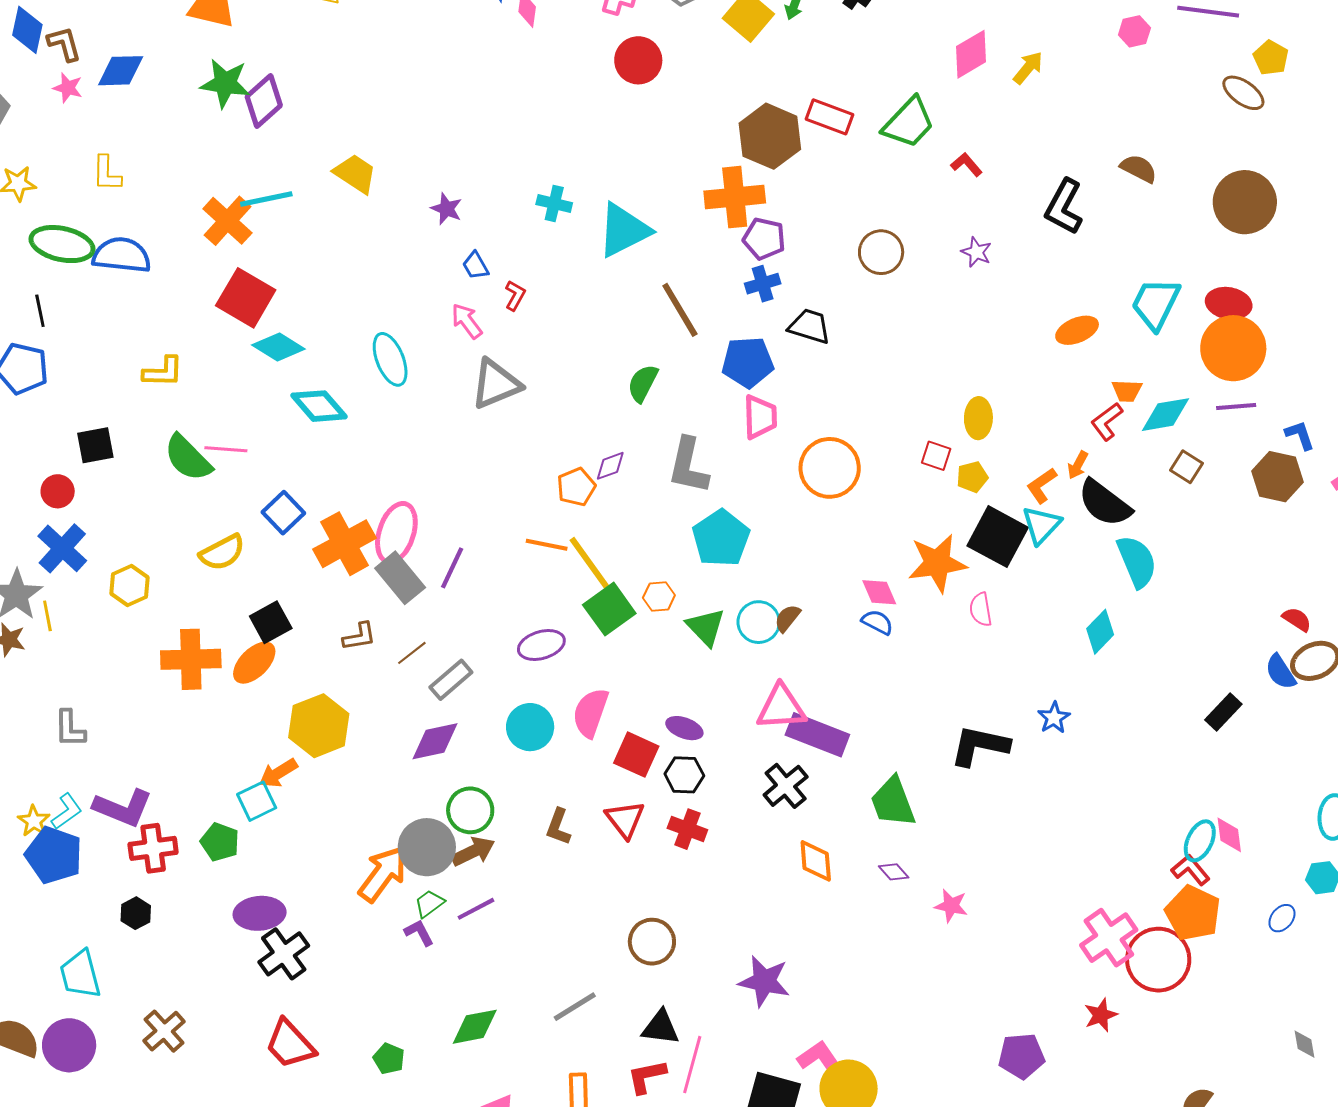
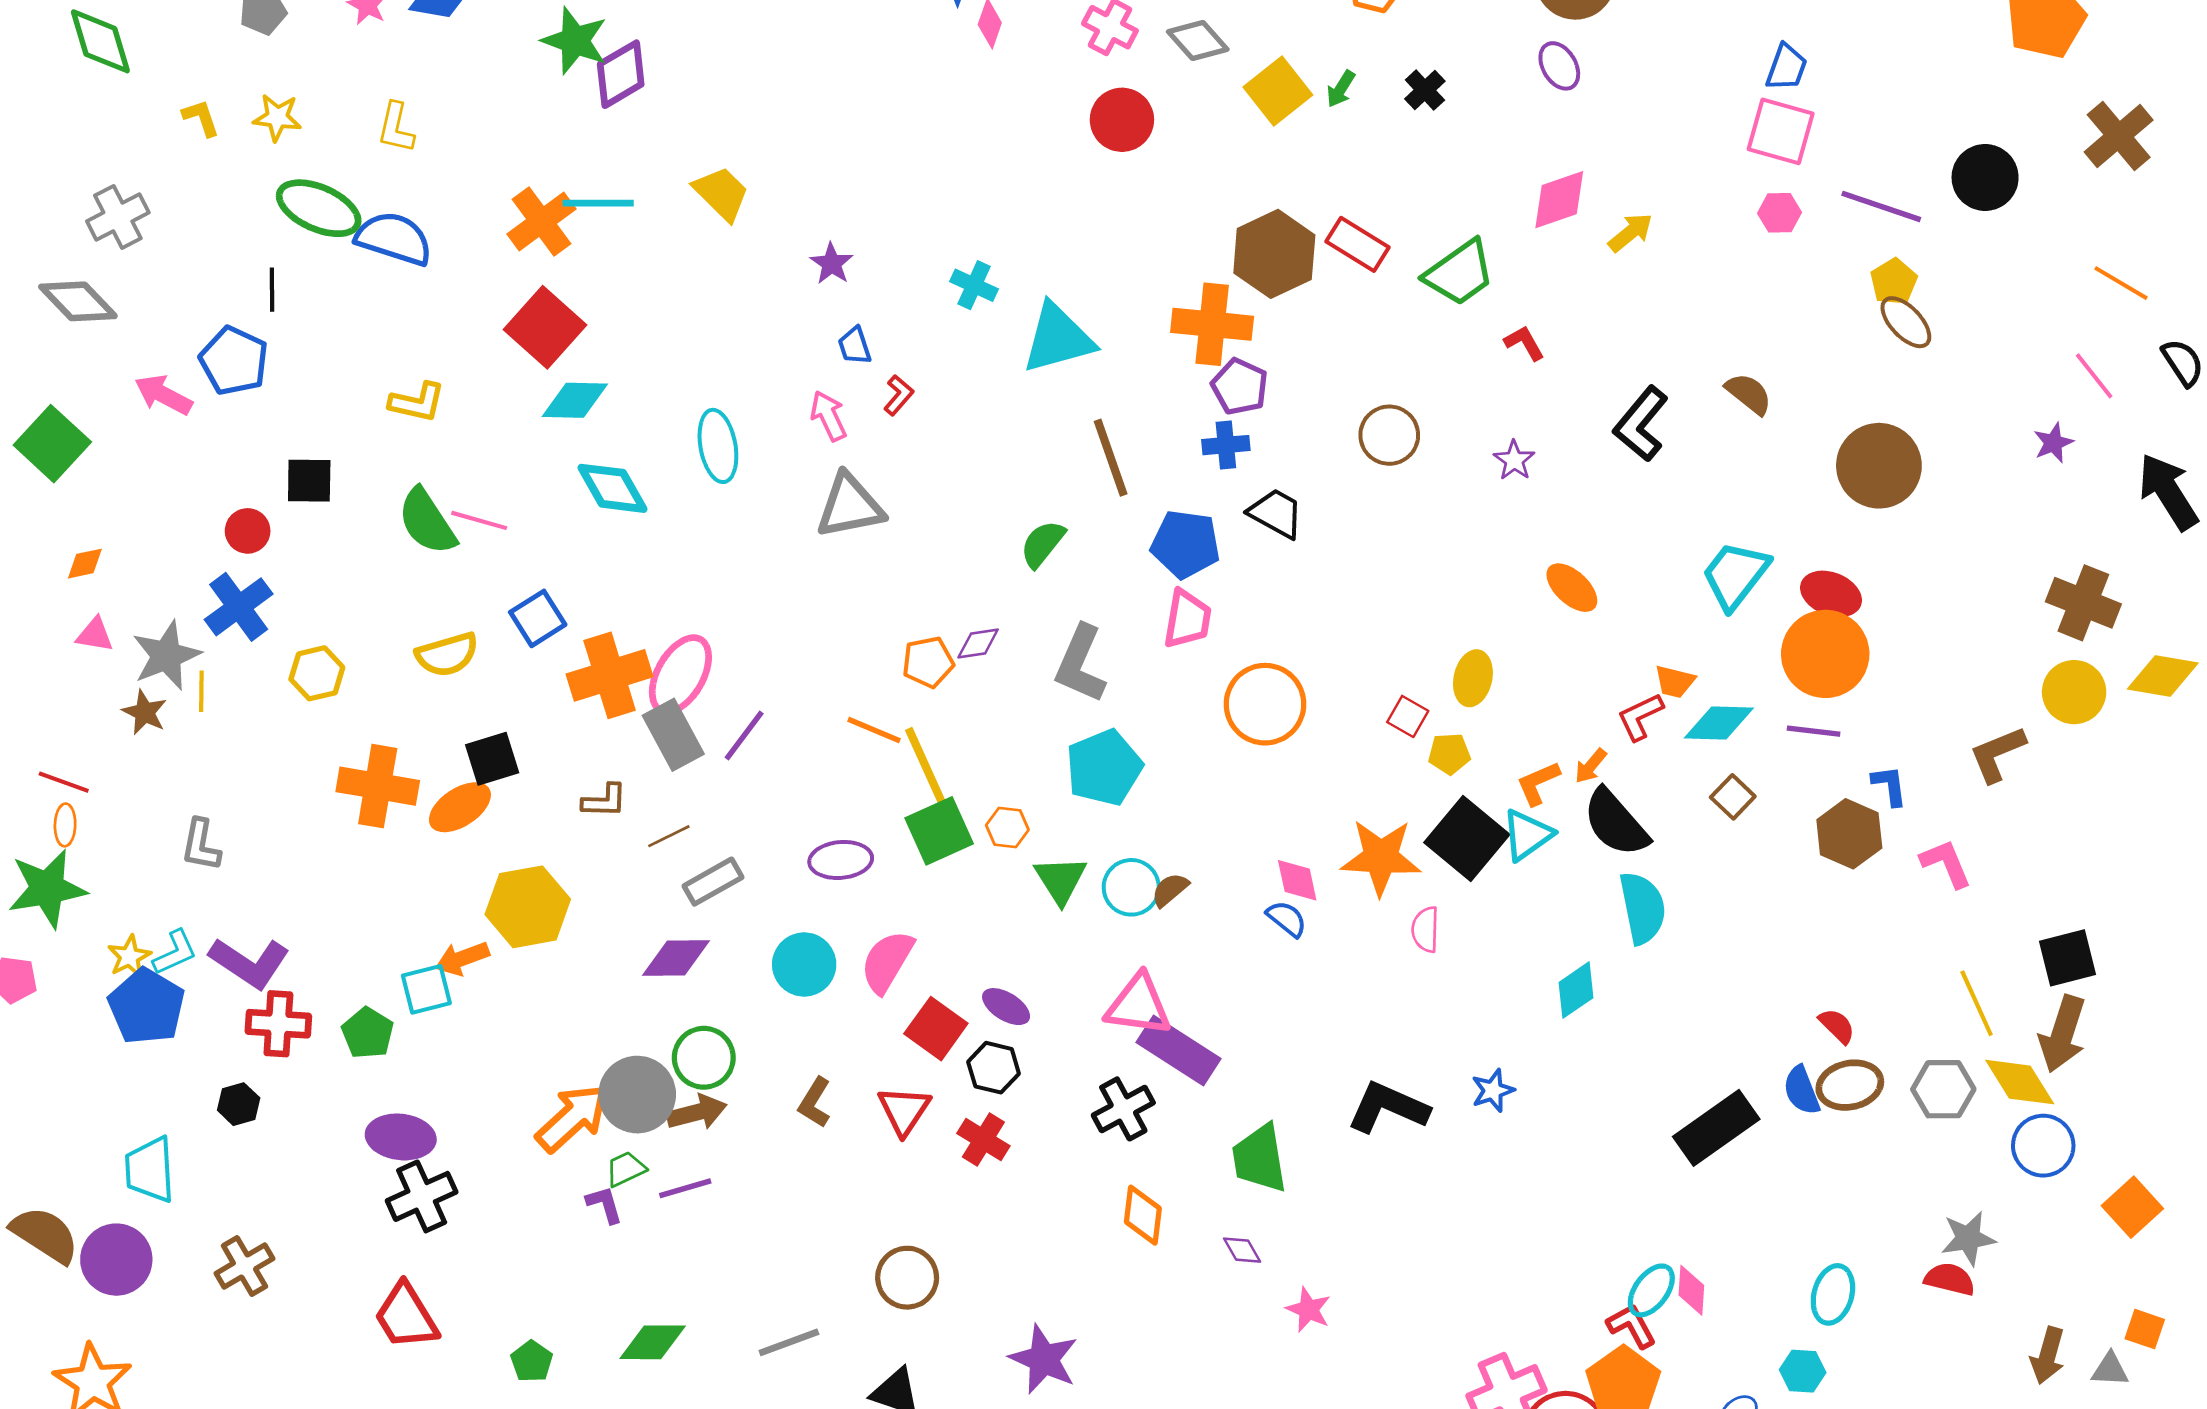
yellow pentagon: (1271, 58) -> (1894, 282), moved
orange ellipse: (1077, 330) -> (1572, 588), moved, turned 54
cyan diamond: (278, 347) -> (575, 400), turned -42
black rectangle: (1223, 712) -> (1716, 1128), size x1.6

